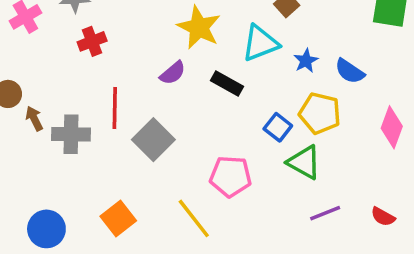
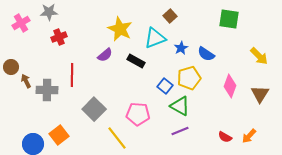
yellow pentagon: (320, 113) -> (189, 78), turned -30
gray square: (153, 140) -> (94, 109), moved
purple line: (325, 213) -> (180, 131), moved
orange square: (118, 218) -> (59, 135), moved

